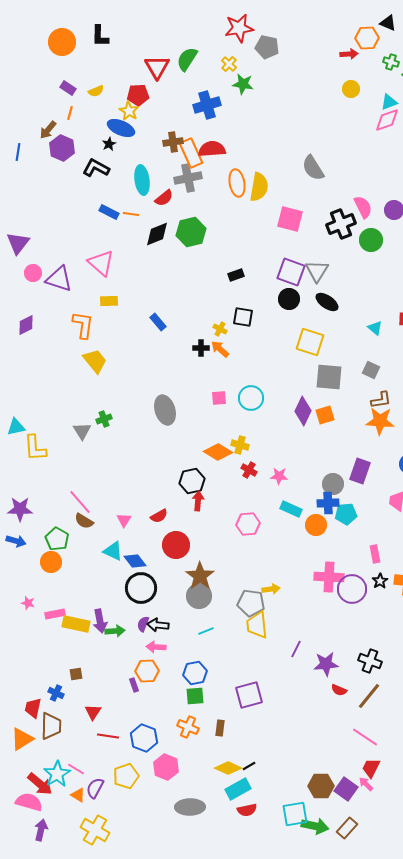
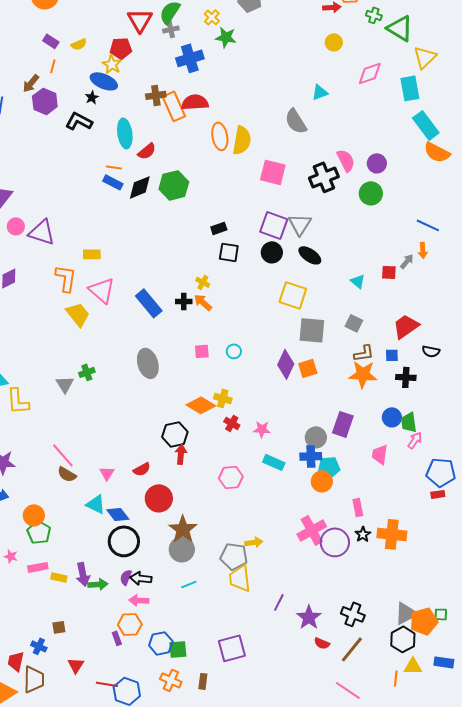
cyan triangle: (389, 102) -> (320, 92), moved
gray cross: (188, 178) -> (171, 29), moved, size x0.6
blue rectangle: (109, 212) -> (113, 182), moved
green circle: (371, 240) -> (371, 193), moved
pink triangle: (101, 263) -> (102, 290), moved
black square: (243, 317) -> (229, 252), moved
blue rectangle: (158, 322) -> (149, 303), moved, size x1.6
cyan circle: (251, 398) -> (234, 351), size x0.6
orange circle: (316, 525) -> (322, 481), moved
green pentagon: (57, 539) -> (39, 532), moved
pink cross: (329, 577) -> (312, 530), turned -32
yellow rectangle: (76, 624) -> (59, 577), size x0.6
purple star: (326, 664) -> (309, 617), turned -30
blue hexagon: (195, 673) -> (161, 643), moved
red line: (108, 736) -> (107, 684), moved

